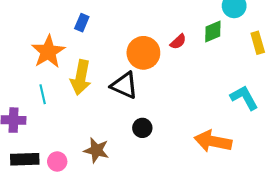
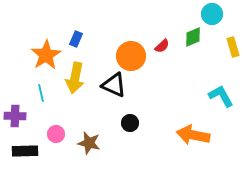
blue rectangle: (82, 23) -> (76, 39), moved
pink circle: (57, 161) -> (56, 134), moved

